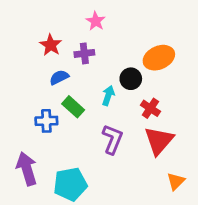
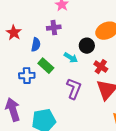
red star: (51, 45) -> (14, 33), moved
blue semicircle: (59, 77) -> (36, 45), turned 128
cyan arrow: (108, 96) -> (71, 58), turned 104

